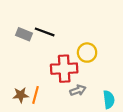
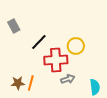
black line: (45, 32) -> (39, 42), moved, turned -66
gray rectangle: (24, 34) -> (14, 26), moved, turned 40

